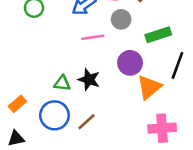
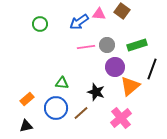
gray circle: (121, 19) -> (107, 45), moved
black star: (89, 80) -> (96, 92), moved
pink cross: (162, 128) -> (121, 118), moved, turned -35

